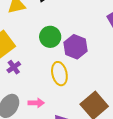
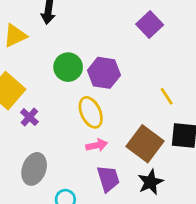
pink arrow: (36, 103) -> (97, 145), moved

